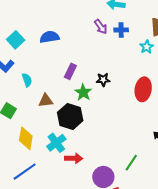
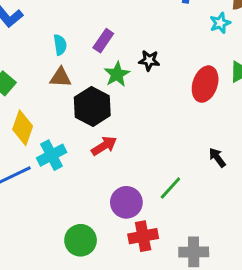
cyan semicircle: (27, 80) -> (60, 45), moved
cyan cross: (56, 143) -> (52, 155), moved
red arrow: (74, 158) -> (104, 146), moved, turned -42

